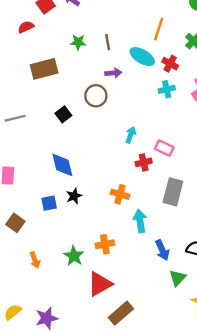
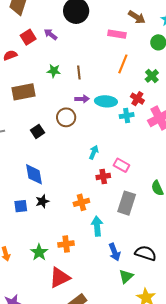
cyan ellipse: (142, 57) -> (106, 101), moved, turned -30
red cross: (170, 64) -> (137, 99), moved
orange cross: (120, 194) -> (81, 202), turned -35

